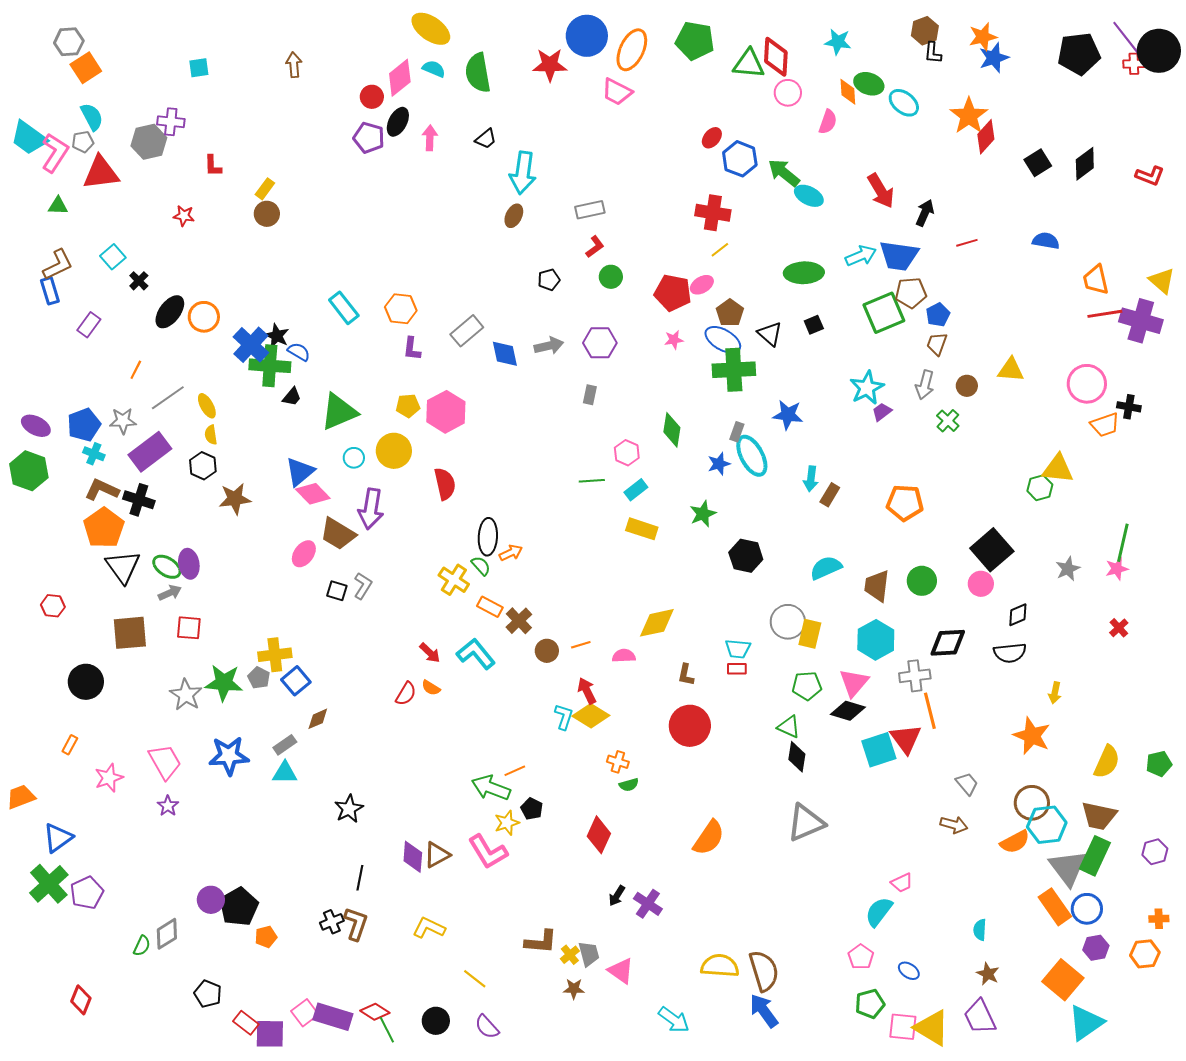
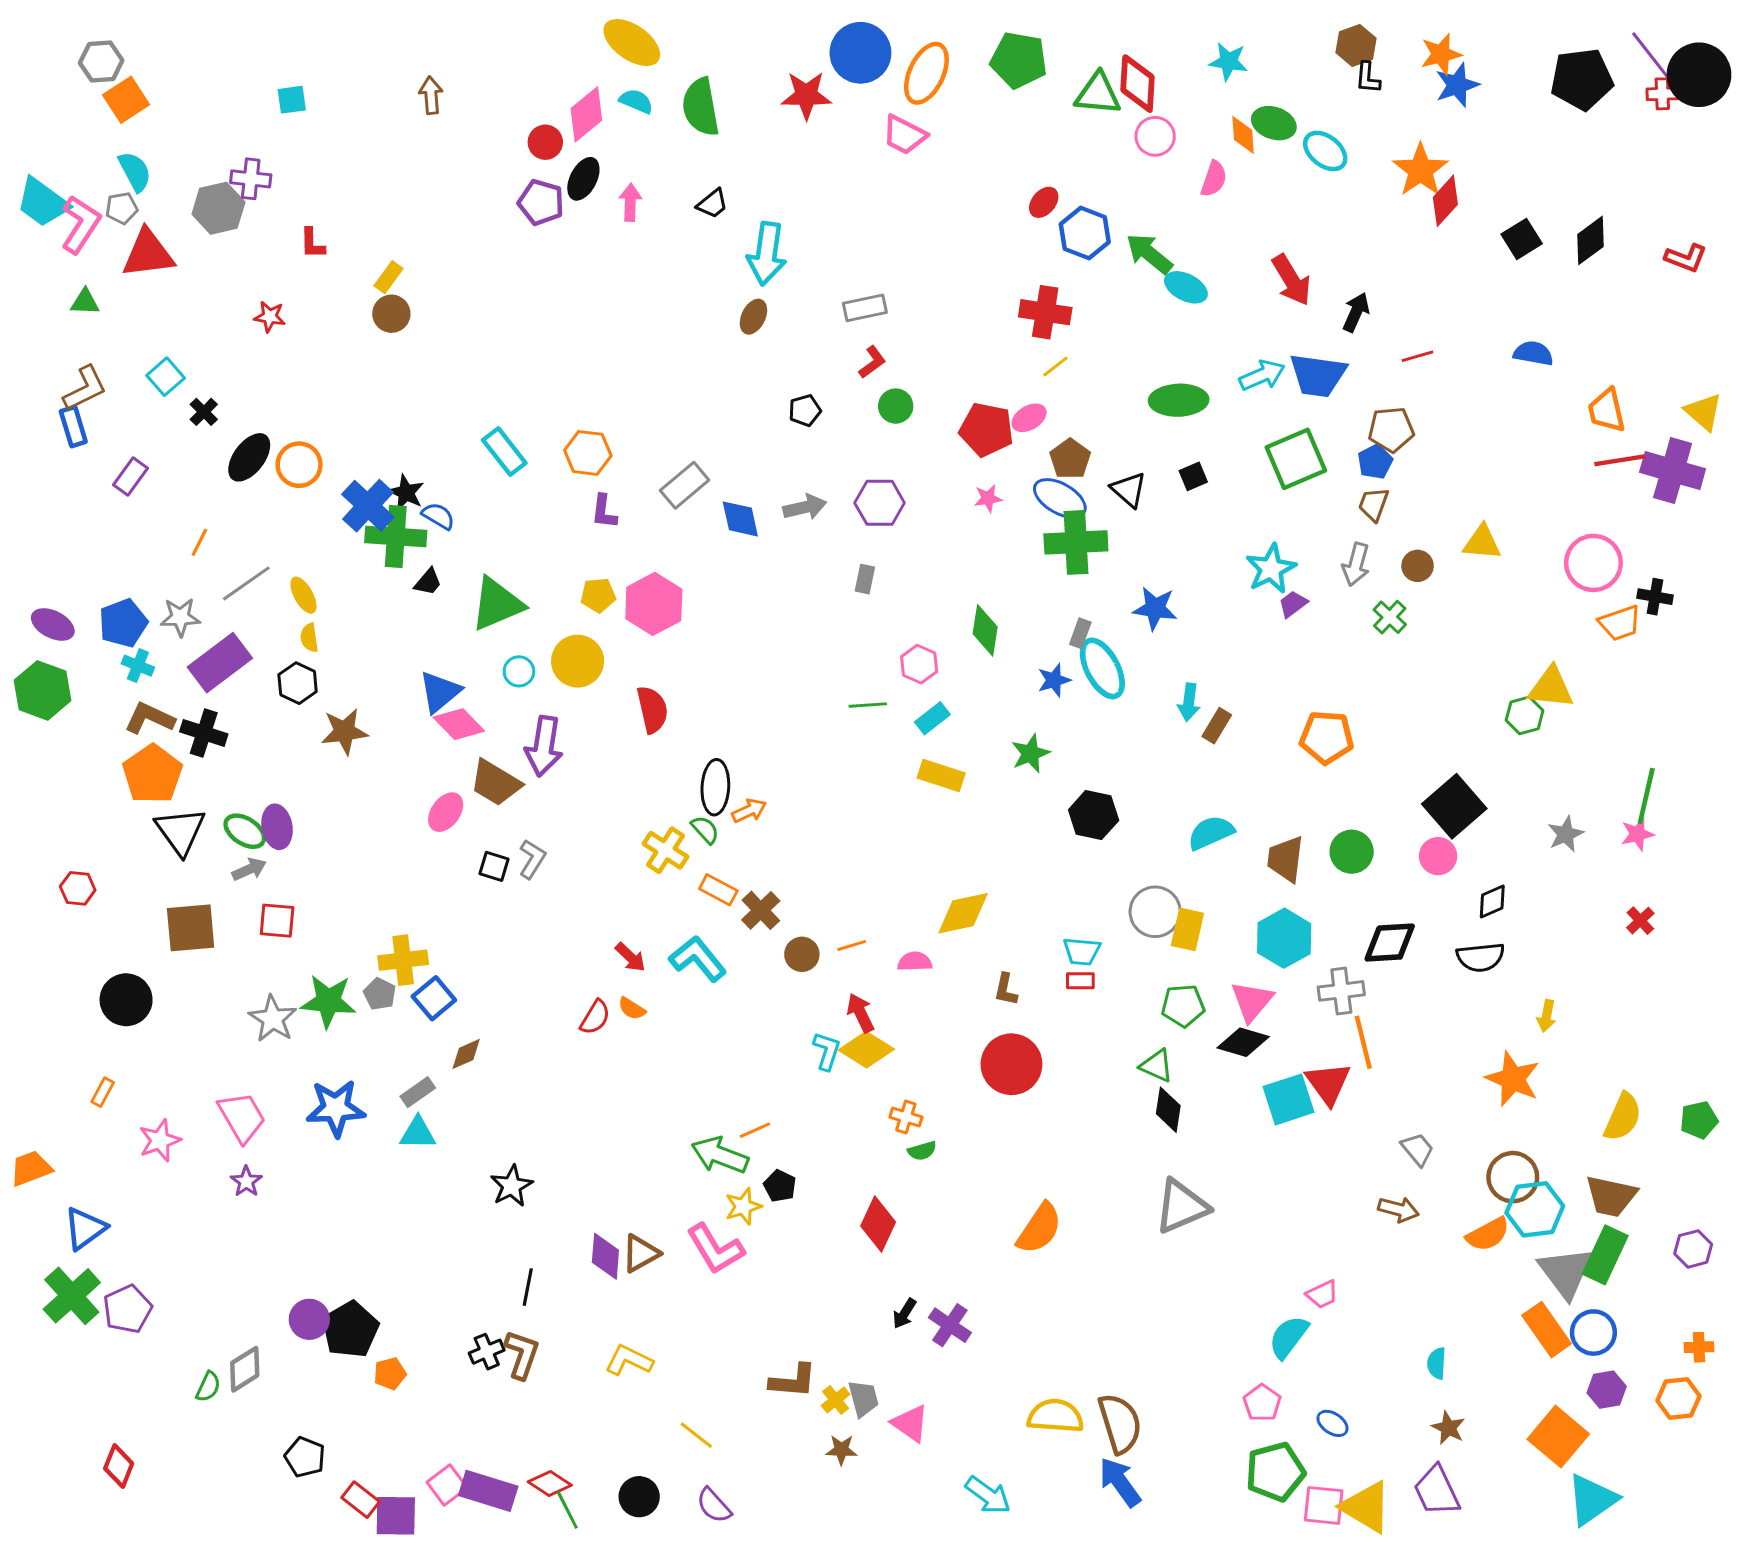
brown pentagon: (911, 293) -> (1391, 430), moved
green pentagon: (870, 1004) -> (1275, 1472), size x1.4

